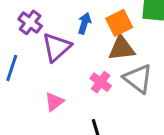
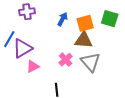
purple cross: (30, 22) -> (27, 12), turned 35
purple triangle: (57, 47) -> (22, 48), moved

